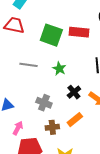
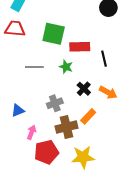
red rectangle: (79, 32) -> (80, 47), moved
gray cross: (44, 103) -> (55, 103), turned -35
brown cross: (52, 127) -> (66, 127), size x1.5

